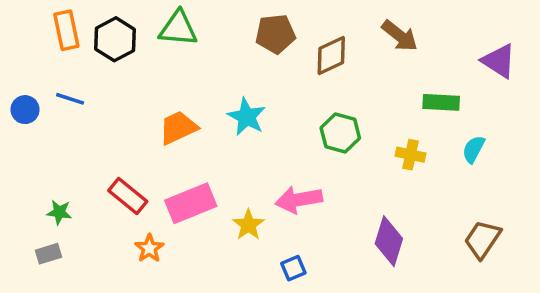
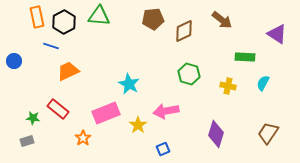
blue line: (70, 99) -> (51, 46), moved
cyan star: (247, 117) -> (129, 84), moved
orange trapezoid: (178, 128) -> (68, 71), moved
red rectangle: (128, 196) -> (58, 109), moved

